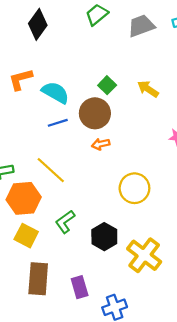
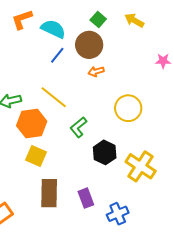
blue line: (58, 123) -> (57, 55), turned -30
green L-shape: (65, 222) -> (79, 127), moved

